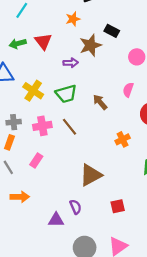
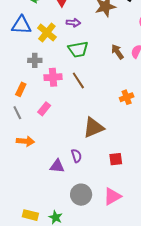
purple arrow: (71, 63) -> (73, 23), moved
yellow cross: (33, 91) -> (47, 32), moved
brown arrow: (100, 102) -> (117, 52), moved
gray cross: (14, 122) -> (35, 60), moved

